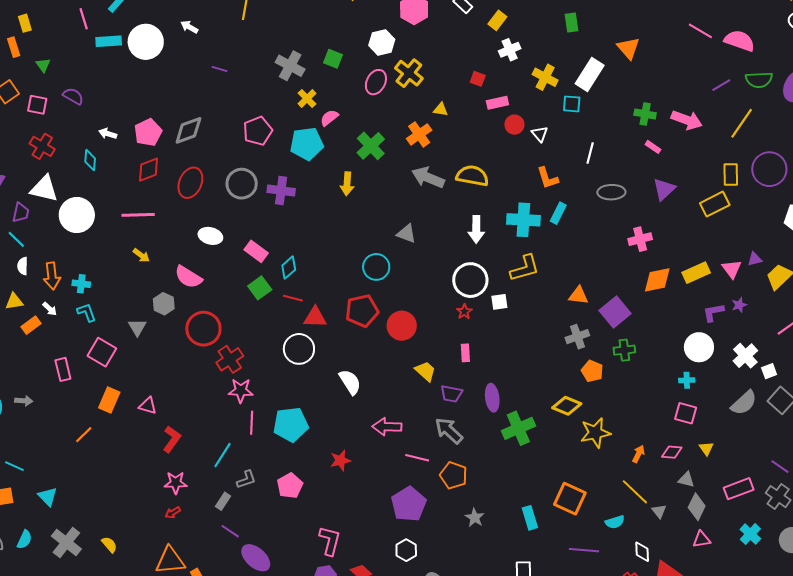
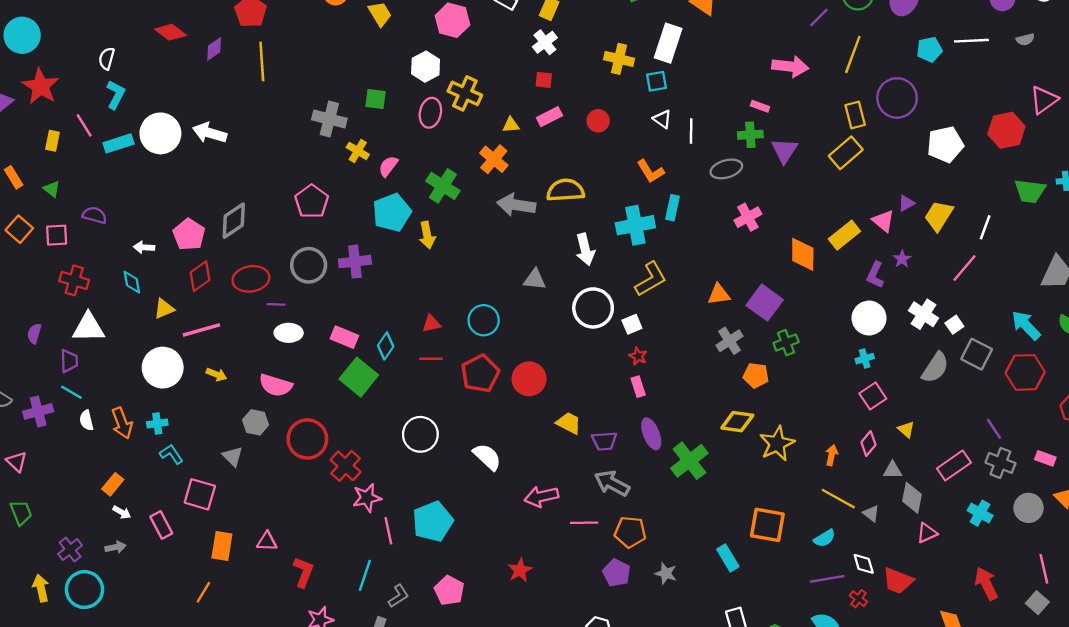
yellow rectangle: (25, 23) -> (53, 141), moved, turned 42
white arrow: (189, 27) -> (210, 133), moved, size x1.6
white cross: (510, 50) -> (545, 42), moved
purple line: (219, 69) -> (276, 304), moved
pink rectangle: (497, 103) -> (549, 117), moved
green cross: (645, 114) -> (750, 135), moved
white triangle: (540, 134) -> (662, 119), moved
cyan pentagon: (307, 144) -> (392, 212), moved
red ellipse: (190, 183) -> (251, 279), turned 72
white circle: (77, 215) -> (163, 368), moved
gray triangle: (407, 234) -> (535, 279), moved
pink cross: (640, 239) -> (748, 217), moved
orange diamond: (657, 280) -> (803, 254), turned -64
green square: (260, 288) -> (359, 377), size x1.4
red line: (293, 298) -> (431, 359), moved
yellow triangle: (14, 301) -> (164, 309), moved
white arrow: (50, 309) -> (122, 512), moved
red star: (464, 312) -> (638, 356), moved
purple L-shape: (713, 312) -> (875, 275), turned -40
red triangle: (315, 317) -> (431, 324), moved, size x0.7
pink rectangle: (465, 353) -> (638, 387), moved
gray arrow: (24, 401) -> (115, 547), moved
pink square: (686, 413) -> (873, 396), turned -35
pink diamond: (672, 452) -> (868, 444), turned -40
red star: (340, 460) -> (520, 570), moved
purple line: (780, 467) -> (994, 429), turned 36
purple pentagon: (409, 504) -> (617, 573), moved, size x0.7
purple line: (584, 550) -> (827, 579), moved

